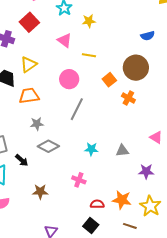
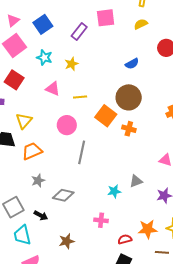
orange square: (109, 80) -> (106, 116), size x1.5
gray star: (37, 124) -> (38, 181), moved
cyan star: (91, 149) -> (114, 191), moved

